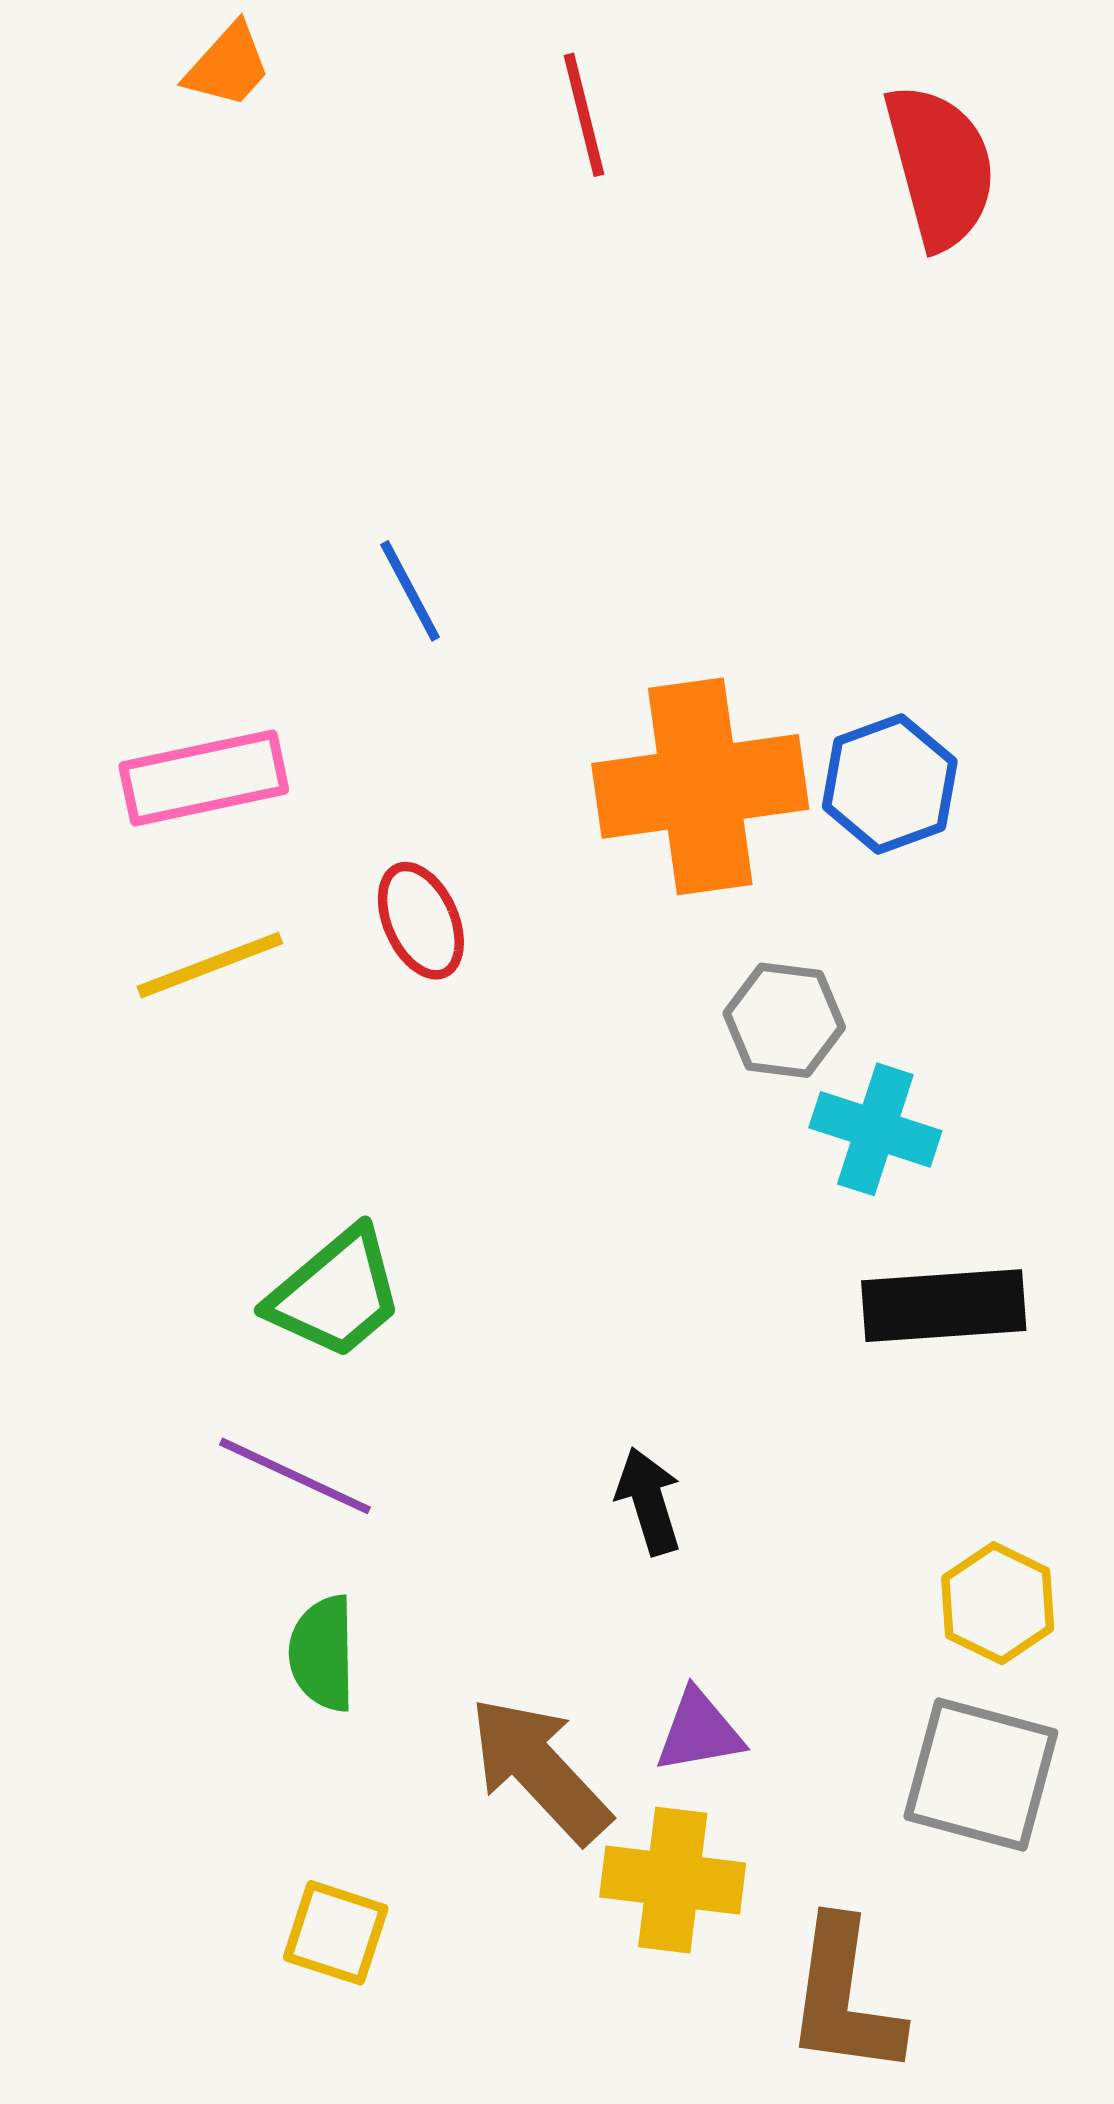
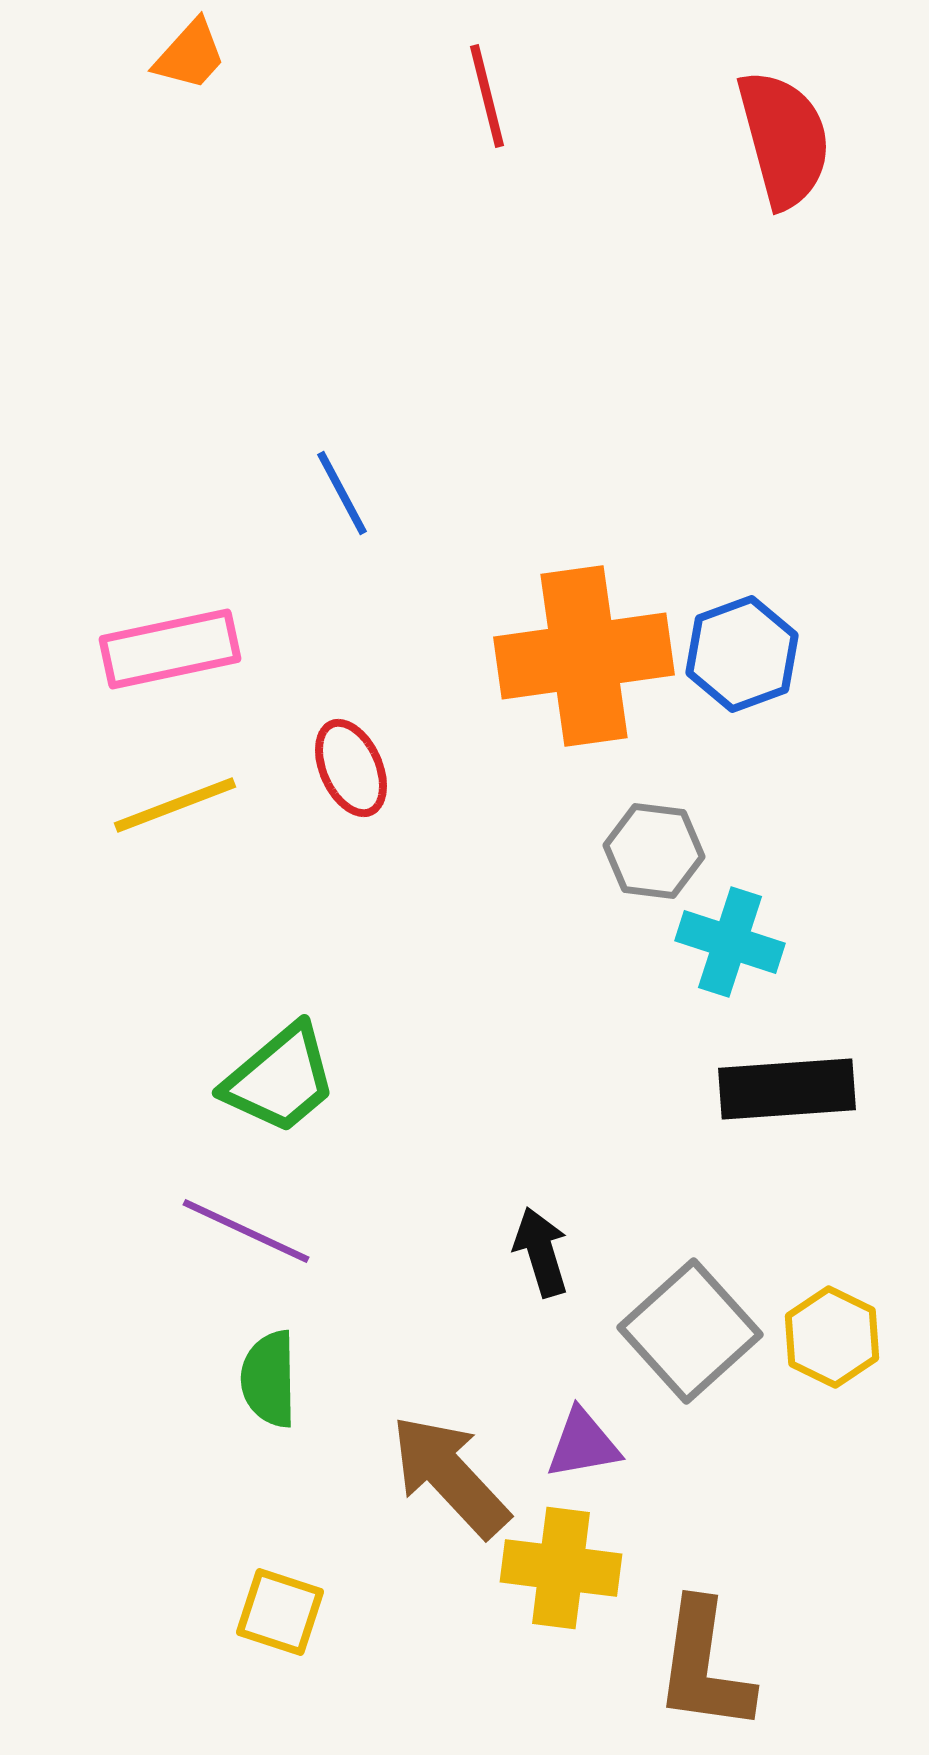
gray square: (981, 1775) -> (690, 1331), moved, turned 33

